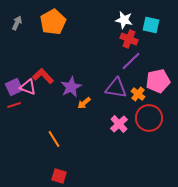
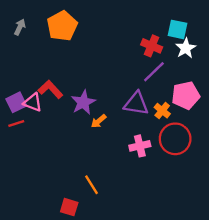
white star: (124, 20) -> (186, 48), moved, turned 30
pink cross: (119, 124) -> (140, 146), turned 30
orange line: (54, 139) -> (92, 185), moved

